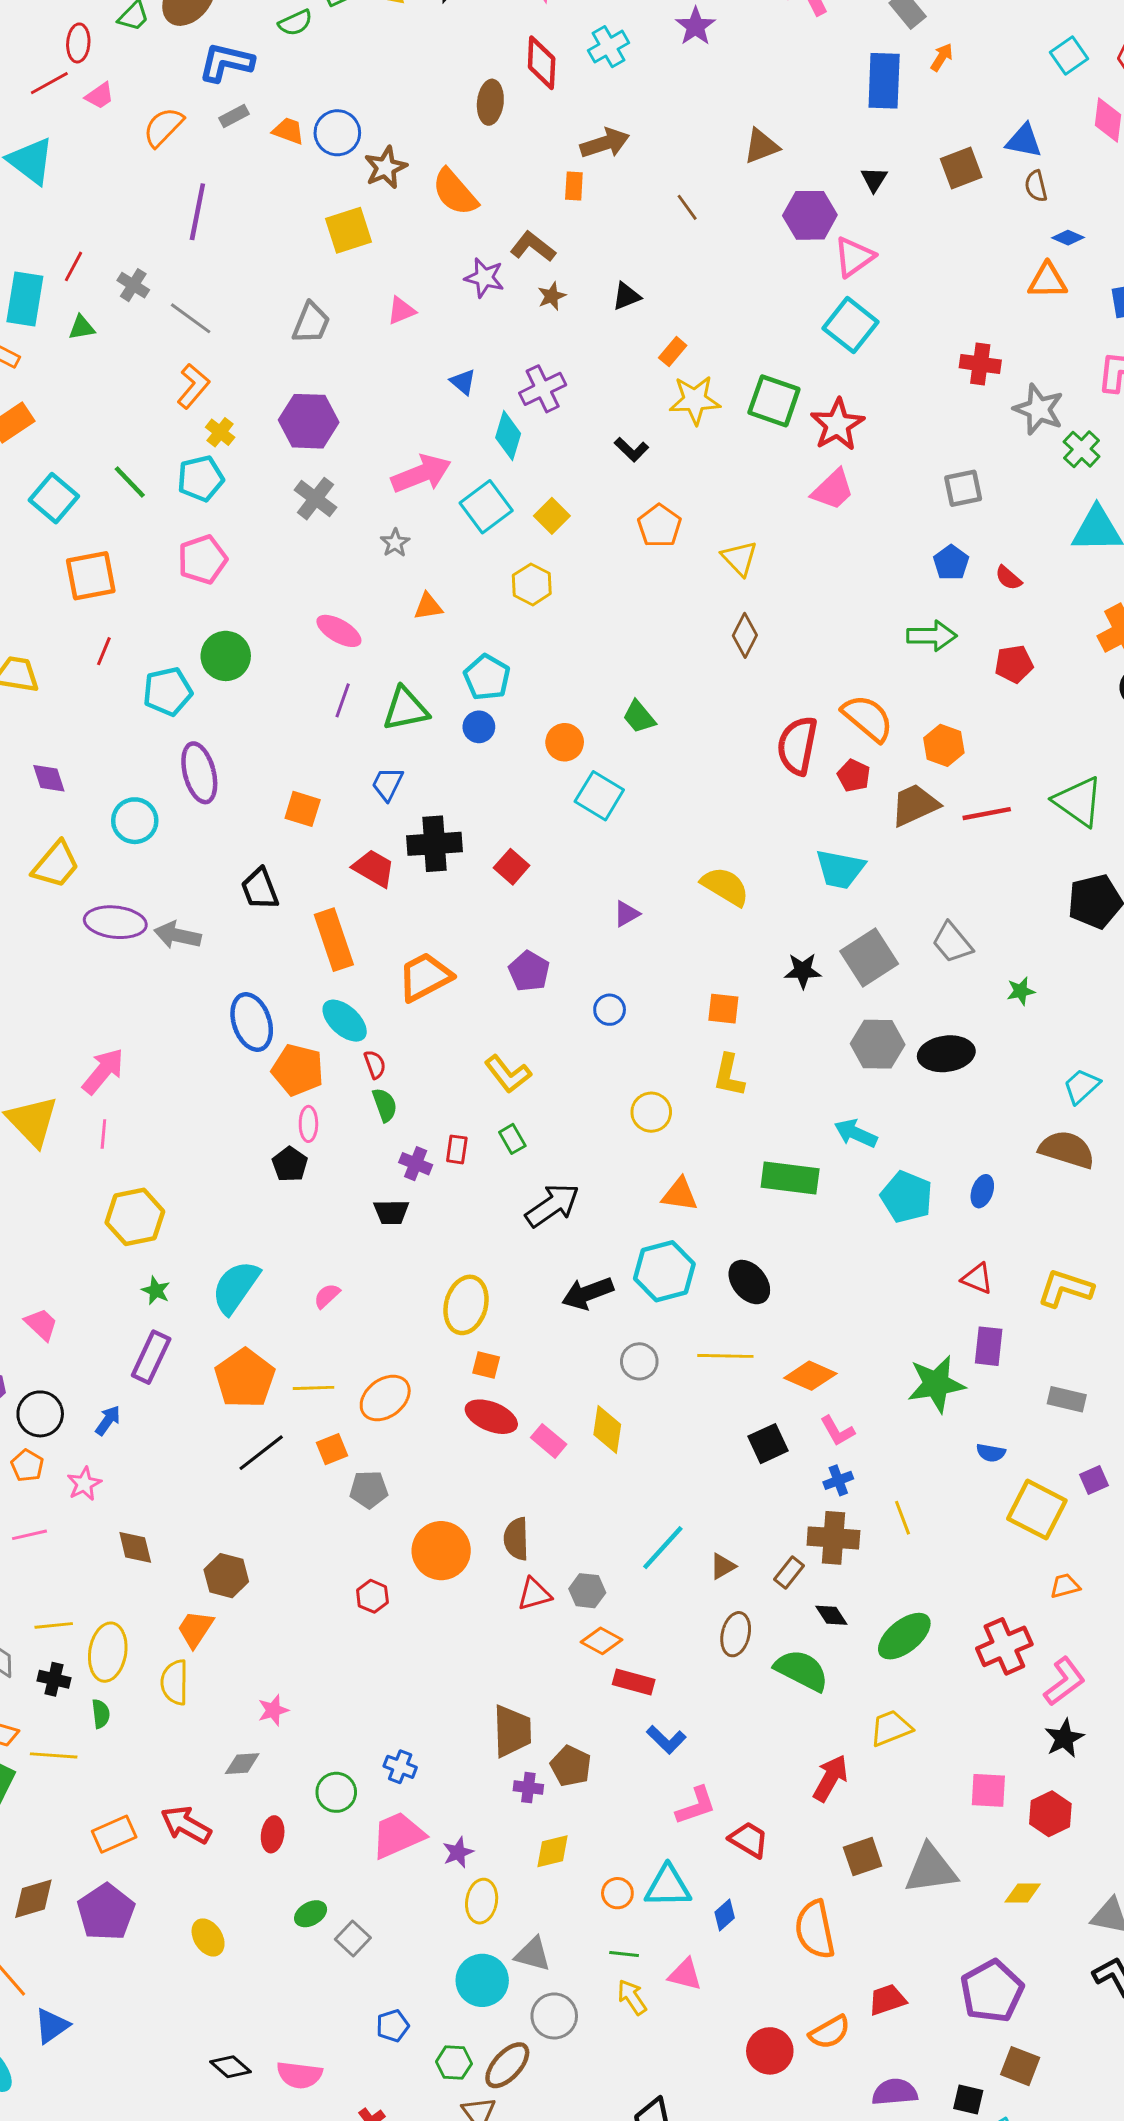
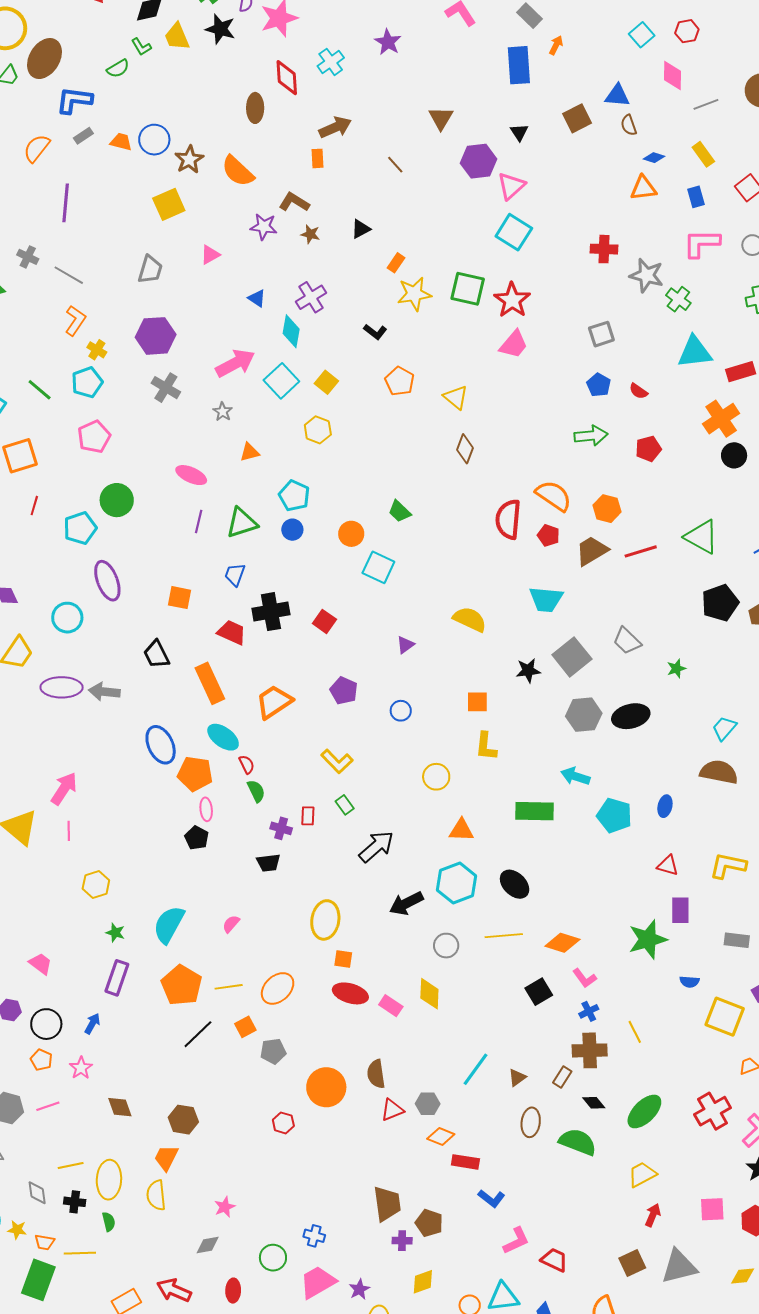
brown triangle: (761, 146) -> (441, 118), turned -32
brown star: (552, 296) -> (310, 234), turned -30
yellow hexagon: (135, 1217) -> (96, 884), size x0.7
red arrow: (830, 1778) -> (653, 1215), moved, size x0.7

